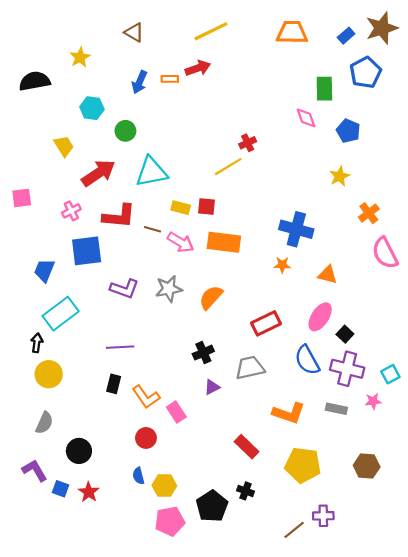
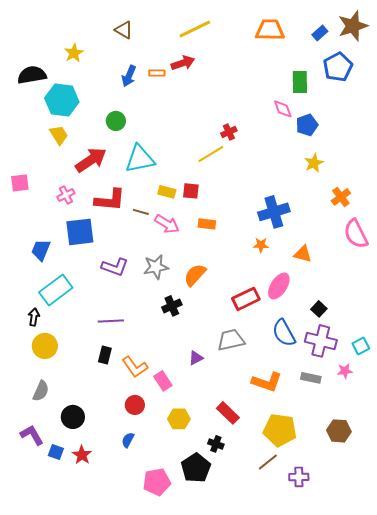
cyan hexagon: (92, 108) -> (62, 100), moved, size x1.5
blue pentagon: (348, 131) -> (307, 125), moved, turned 30
blue cross: (296, 229) -> (274, 212), turned -32
orange rectangle: (224, 242) -> (207, 224), size x0.6
pink ellipse: (320, 317) -> (279, 286), moved
black cross: (203, 353) -> (172, 306), moved
blue semicircle: (138, 476) -> (128, 440), turned 42
yellow hexagon: (164, 486) -> (179, 419), moved
black cross: (245, 491) -> (216, 444), moved
brown line: (294, 530) -> (268, 462), moved

